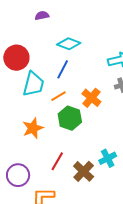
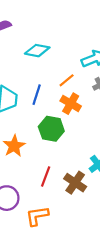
blue line: (63, 69) -> (37, 95), moved
orange line: (58, 96) -> (67, 80), moved

